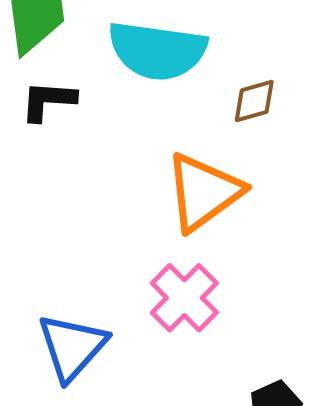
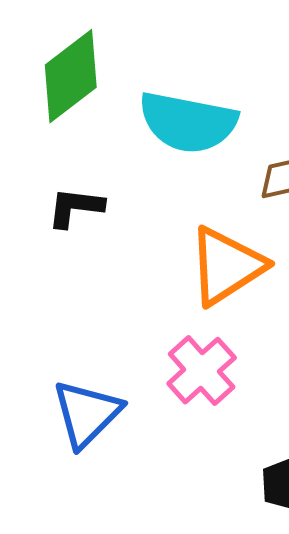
black L-shape: (48, 101) -> (75, 207), moved

